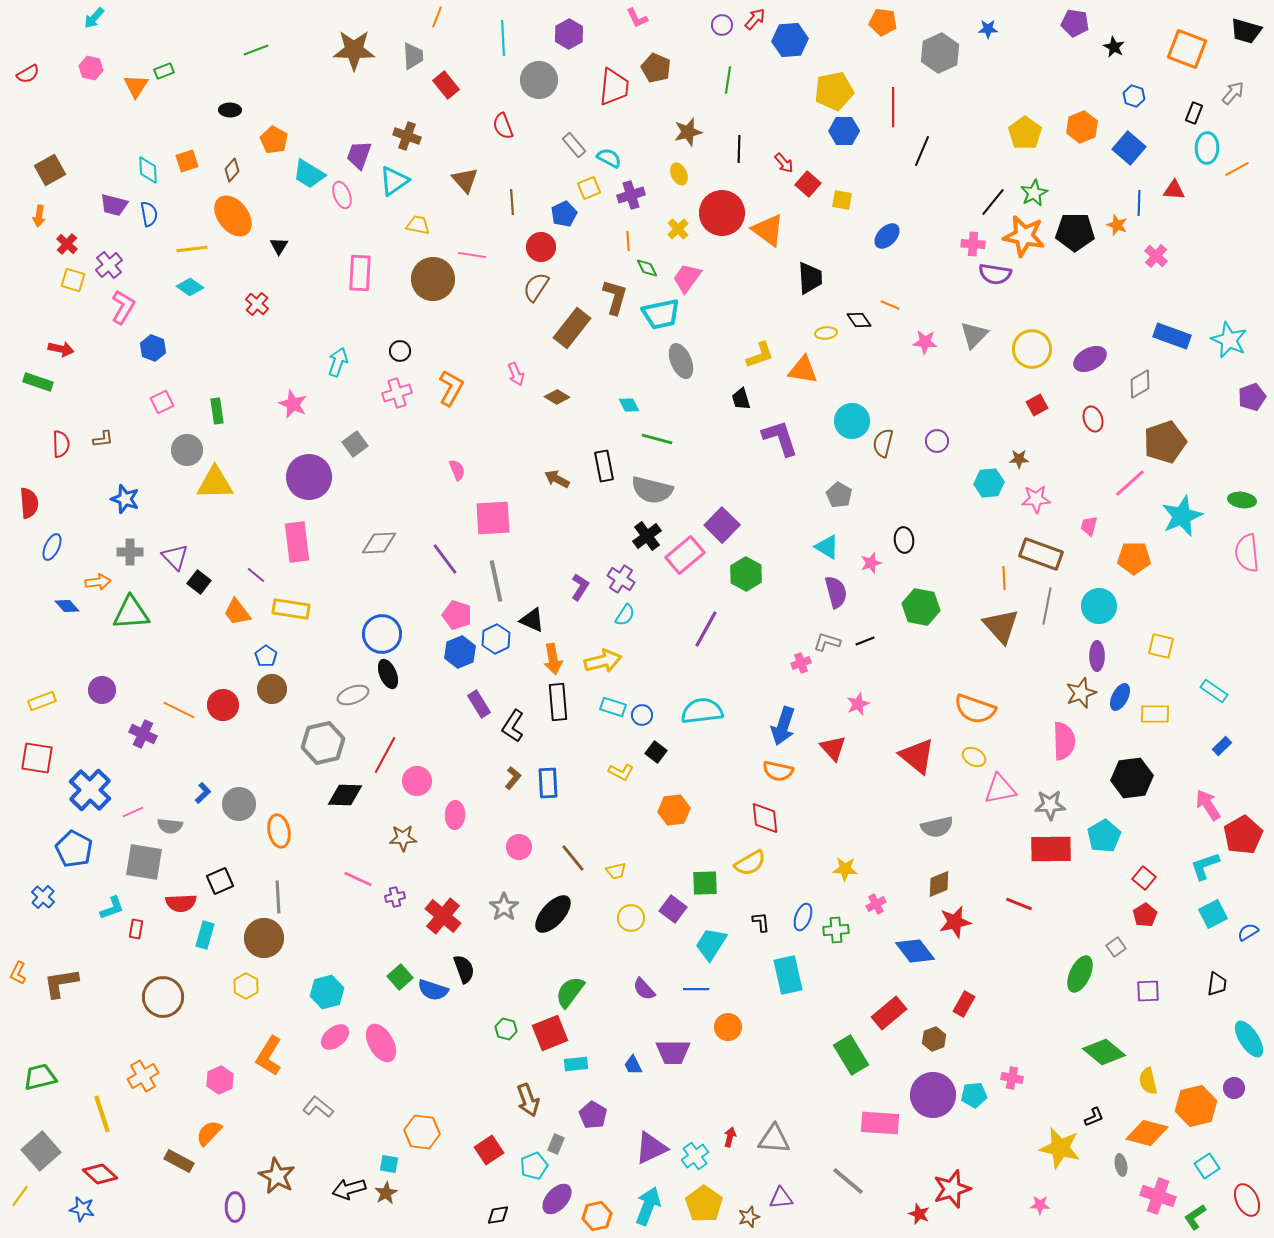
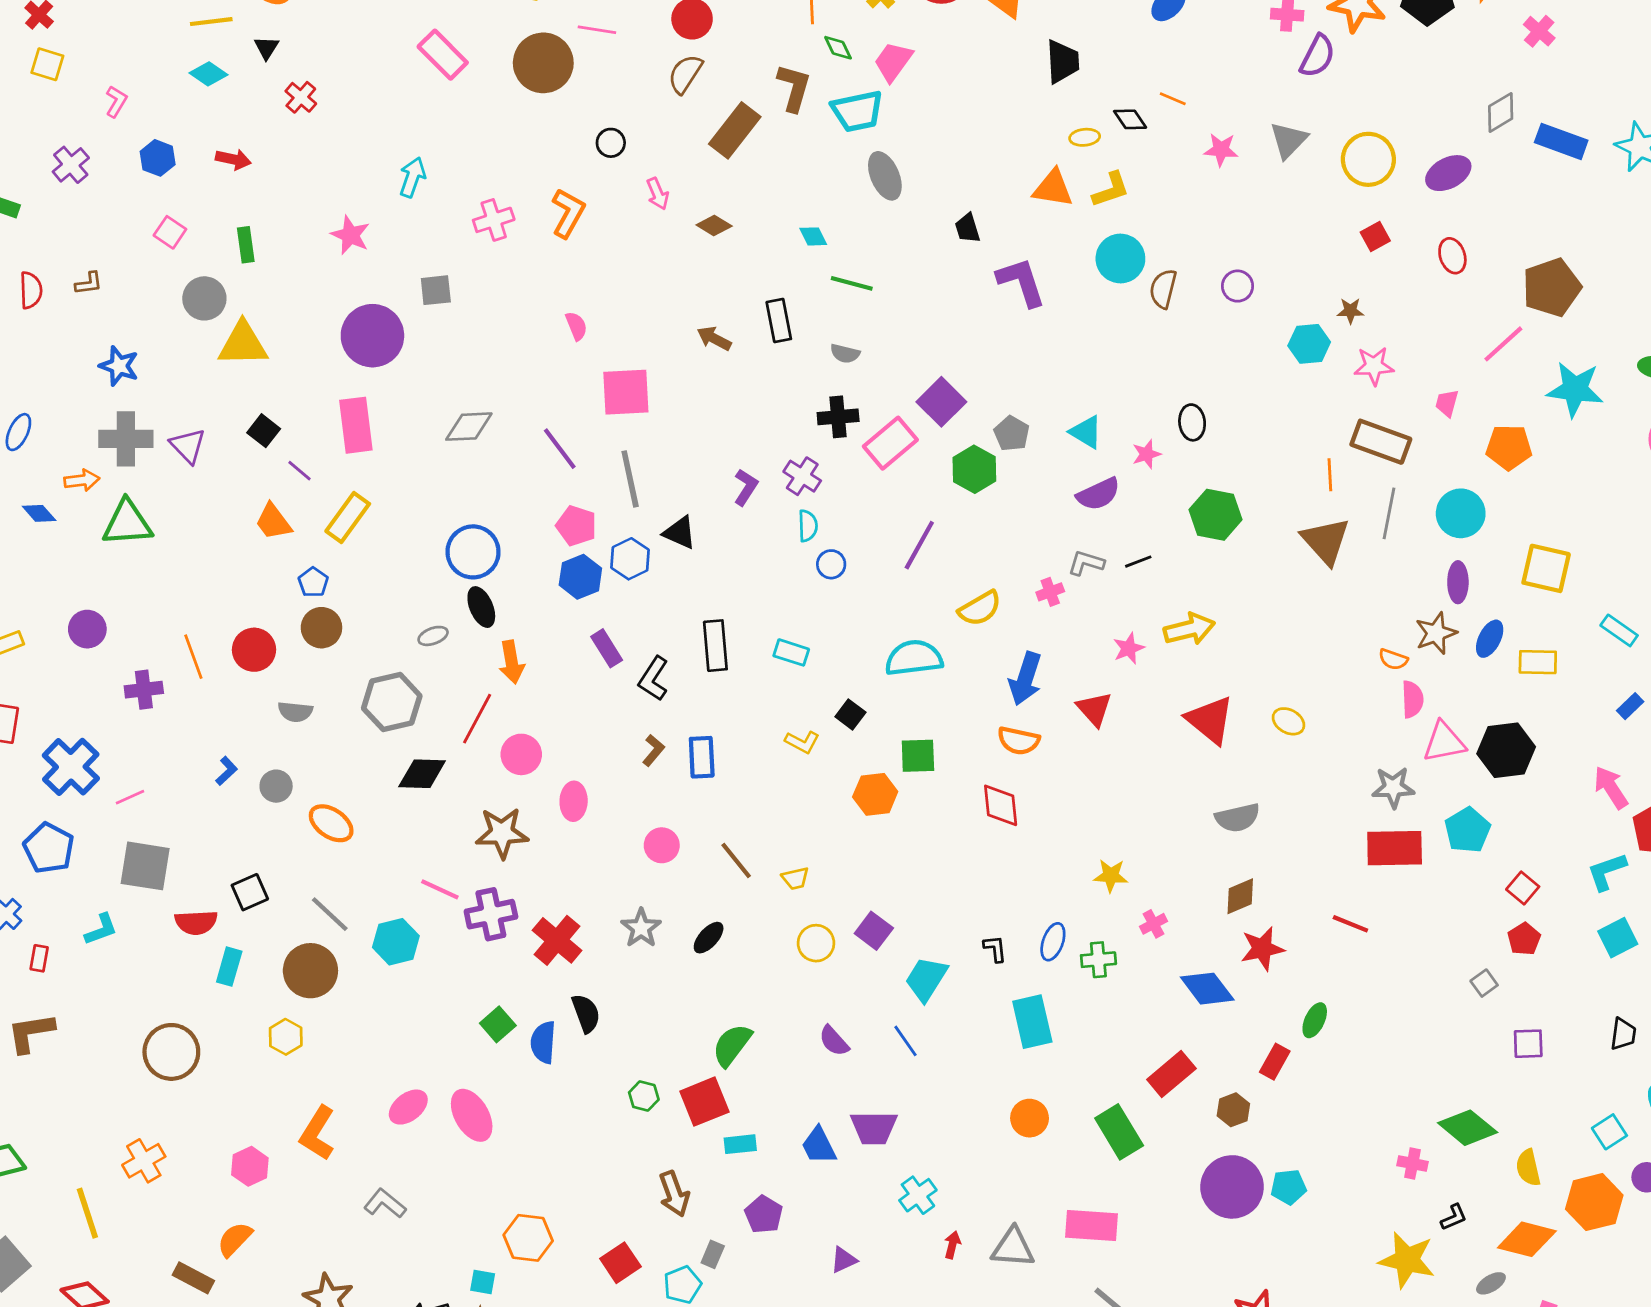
black triangle: (279, 246) -> (266, 48), moved
purple cross: (109, 265) -> (71, 165), moved
pink rectangle: (360, 273) -> (443, 55), turned -48
purple semicircle: (995, 274) -> (1317, 56), turned -72
pink L-shape: (123, 307) -> (116, 101), size x0.7
red arrow: (61, 349) -> (233, 159), moved
black circle: (400, 351) -> (611, 143), moved
yellow L-shape: (760, 355) -> (1111, 190), moved
gray diamond: (1140, 384) -> (1501, 112), moved
pink square: (162, 402) -> (170, 232), turned -30
gray square: (355, 444) -> (436, 290), turned 30
gray semicircle: (652, 490) -> (845, 354), size x0.5
gray pentagon: (839, 495) -> (1012, 433), moved
cyan star: (1182, 516) -> (1575, 389), turned 30
black cross: (647, 536) -> (838, 417), turned 32
gray cross: (130, 552) -> (126, 439), size x1.5
black square: (199, 582) -> (264, 431), moved
purple semicircle: (836, 592) -> (1098, 494), turned 80
yellow rectangle: (291, 609) -> (348, 517), turned -63
cyan semicircle: (625, 615) -> (808, 526), turned -35
yellow square: (1161, 646) -> (1546, 568), size x1.4
orange arrow: (553, 659) -> (512, 662), moved
yellow arrow: (603, 661) -> (1189, 629), moved
gray ellipse: (353, 695) -> (433, 636), size x0.7
orange semicircle: (975, 709) -> (1393, 659), moved, size x0.5
orange line: (179, 710) -> (193, 657), turned 44
blue circle: (642, 715) -> (831, 564), moved
purple cross: (143, 734) -> (144, 690), turned -32
pink semicircle: (1064, 741) -> (1412, 699), size x0.7
pink triangle: (1000, 789) -> (1444, 742), moved
gray circle: (239, 804) -> (276, 786), size x0.7
gray semicircle: (170, 826) -> (295, 712), moved
orange ellipse: (279, 831) -> (331, 823), turned -44
brown star: (403, 838) -> (502, 833), size x1.4
yellow semicircle: (750, 863) -> (980, 608), moved
green square: (705, 883) -> (918, 756), moved
gray line: (278, 897) -> (330, 914), turned -44
purple cross: (395, 897) -> (491, 914), size x1.8
black ellipse: (553, 914) -> (709, 938), size x0.6
red rectangle: (136, 929) -> (39, 958), moved
green ellipse: (1080, 974) -> (1315, 1020), moved, size x0.7
blue line: (696, 989) -> (906, 1041), turned 55
blue semicircle: (433, 990) -> (543, 1042), turned 76
cyan hexagon: (327, 992) -> (396, 942), moved
orange circle: (728, 1027) -> (1030, 1118), moved
blue trapezoid: (633, 1065) -> (819, 1146), size x1.4
pink cross: (1012, 1078) -> (1412, 1164), moved
pink rectangle: (880, 1123) -> (1092, 1226), moved
purple triangle: (651, 1148) -> (844, 1260), size x0.6
cyan cross: (695, 1156) -> (918, 1195), moved
gray ellipse: (1121, 1165) -> (1491, 1283), turned 70
cyan square: (1207, 1166) -> (1609, 1132), moved

